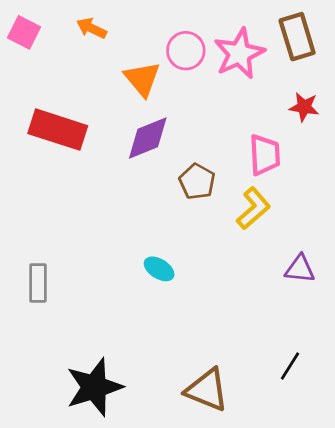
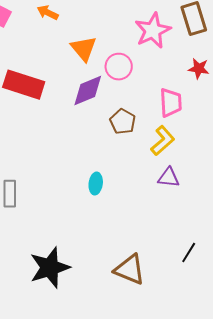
pink circle: (186, 51) -> (119, 67), moved
cyan ellipse: (159, 269) -> (96, 184), turned 65
purple triangle: (300, 269) -> (169, 178), moved

